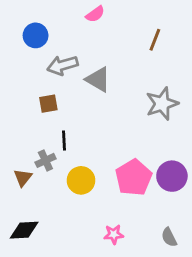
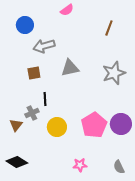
gray triangle: (98, 79) -> (70, 68), moved, turned -42
black diamond: (24, 230) -> (17, 162), turned 35

